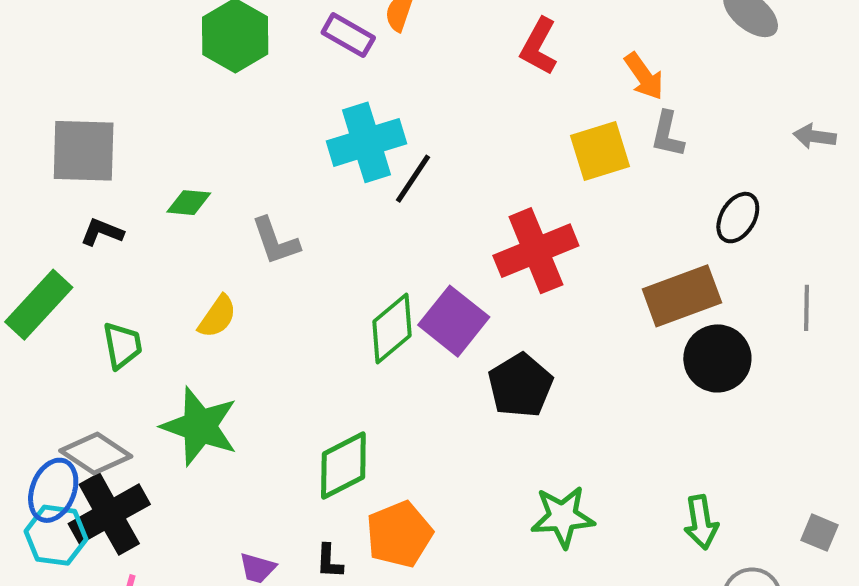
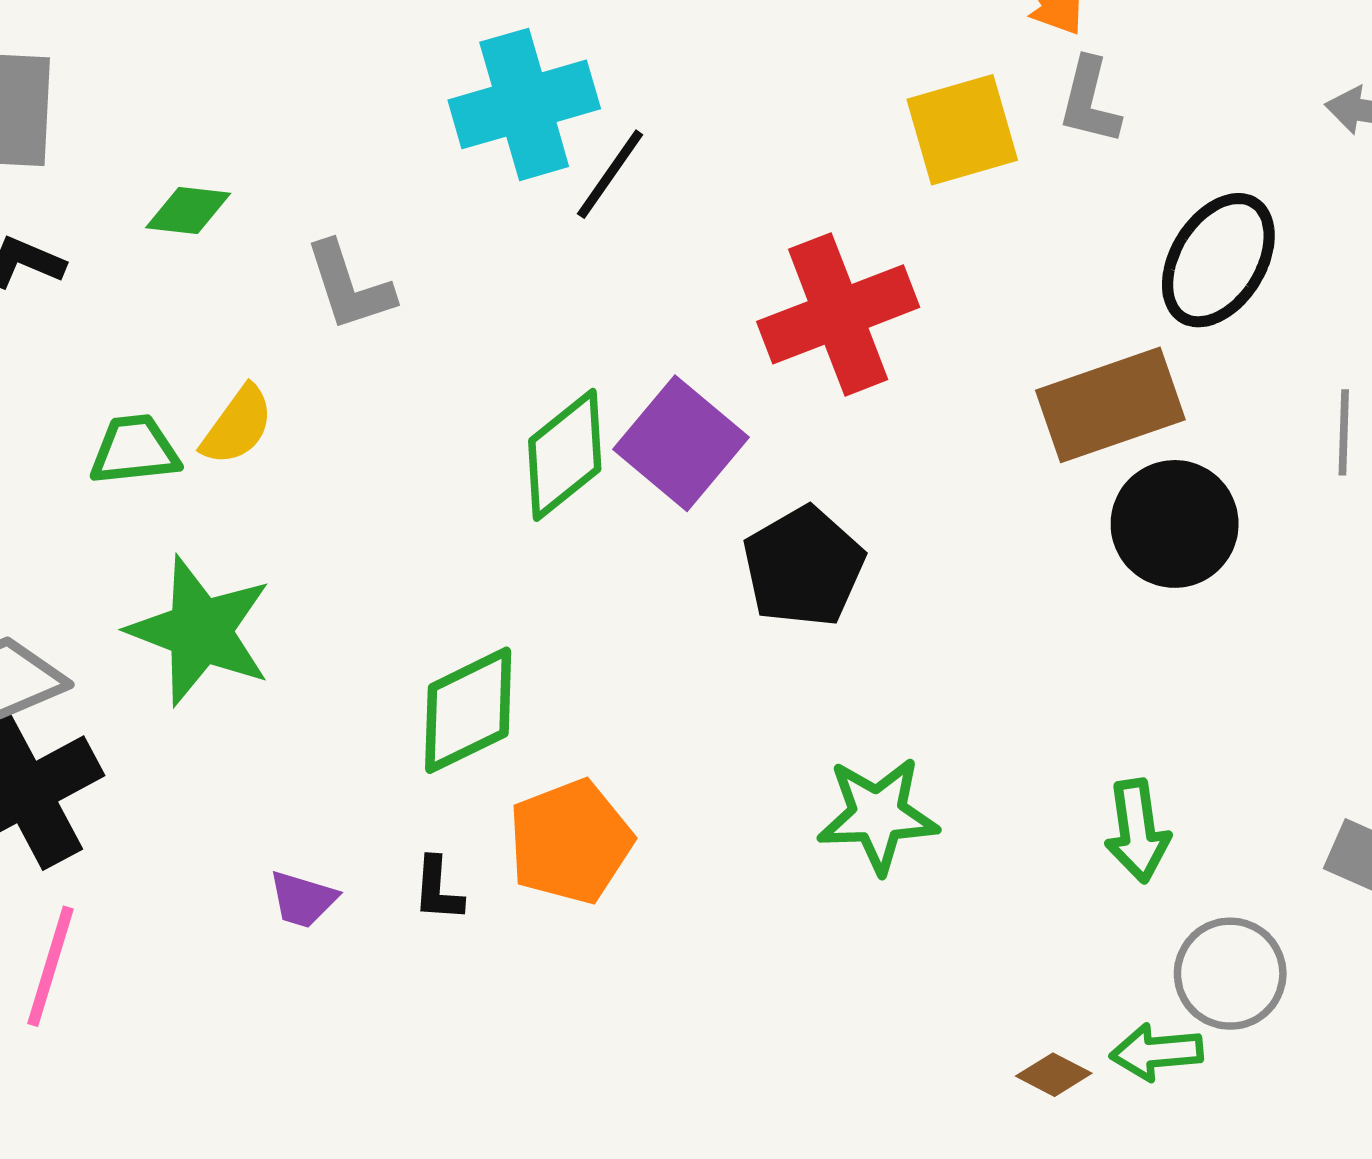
black ellipse: (738, 218) -> (1218, 260), size x1.4
green trapezoid: (122, 345) -> (135, 450), moved, turned -87

